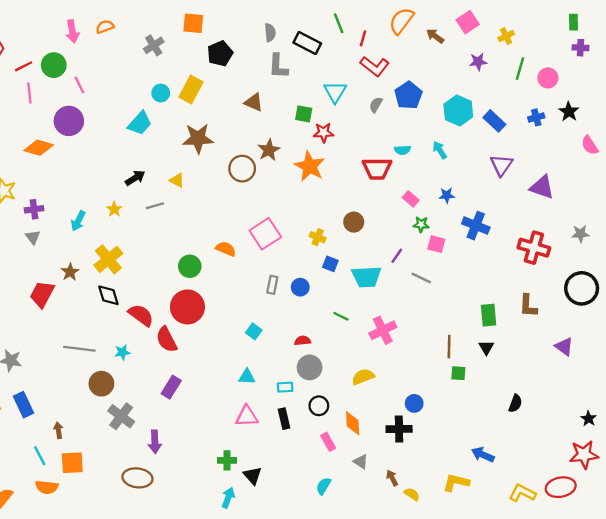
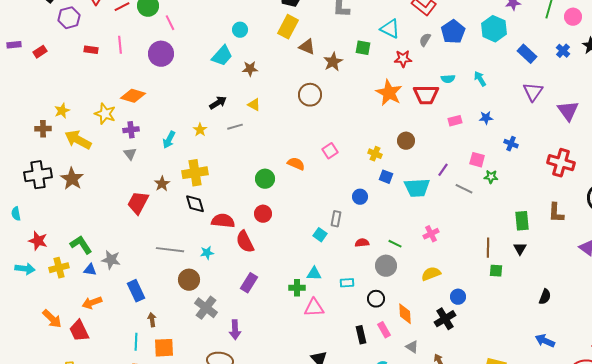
yellow rectangle: (191, 90) -> (288, 27), moved
cyan triangle: (335, 92) -> (390, 29), turned -35
pink line: (29, 93) -> (120, 45), moved
brown triangle: (254, 102) -> (307, 47), moved
cyan hexagon: (458, 110) -> (494, 29), moved
blue cross: (536, 117) -> (563, 51), turned -32
red star: (323, 133) -> (403, 59), moved
brown star: (198, 138) -> (250, 69), moved, size x0.6
orange diamond: (39, 148) -> (133, 96), moved
brown star: (269, 150) -> (333, 62), moved
orange star: (310, 166) -> (389, 93), moved
purple triangle: (542, 187) -> (568, 111), turned 35
pink rectangle: (411, 199) -> (455, 121), turned -56
green star: (421, 224) -> (491, 177), moved
blue cross: (476, 226) -> (511, 144), size x0.6
pink square: (265, 234) -> (330, 151), size x0.6
yellow cross: (108, 259) -> (195, 173), turned 30
gray rectangle: (272, 285) -> (336, 219), moved
red circle: (187, 307) -> (263, 214), size x0.6
red semicircle: (141, 315) -> (223, 221), turned -30
green line: (341, 316) -> (395, 244), moved
pink cross: (383, 330) -> (431, 234), size x0.7
gray circle: (310, 367) -> (386, 266), moved
yellow semicircle: (363, 377) -> (431, 274), moved
blue rectangle: (24, 405) -> (136, 291), moved
black rectangle: (284, 419) -> (361, 335), moved
black cross: (399, 429) -> (445, 319), turned -30
blue arrow: (483, 455) -> (545, 341), moved
cyan line: (40, 456) -> (136, 342), turned 30
green cross: (227, 460) -> (297, 288), moved

